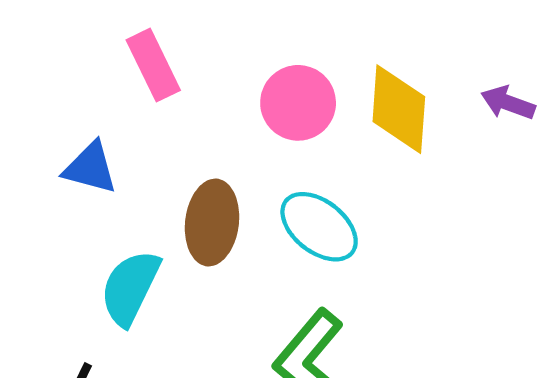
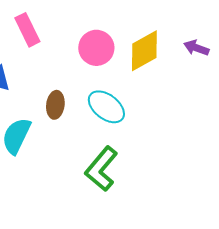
yellow diamond: (399, 109) -> (144, 51), turned 57
brown ellipse: (212, 223) -> (55, 105), size x0.7

